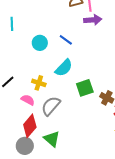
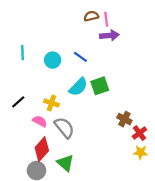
cyan line: (12, 24) -> (23, 53), moved
green square: (85, 88) -> (100, 86), moved
gray semicircle: (51, 106) -> (64, 128), turned 100

